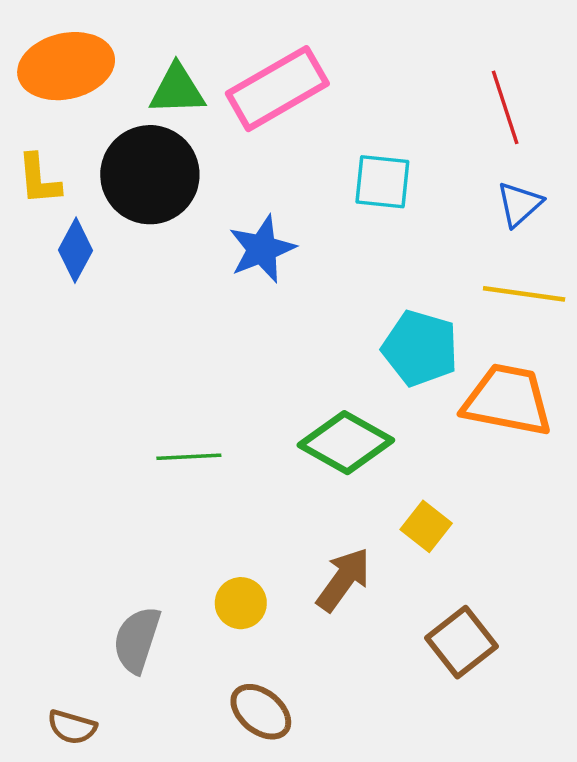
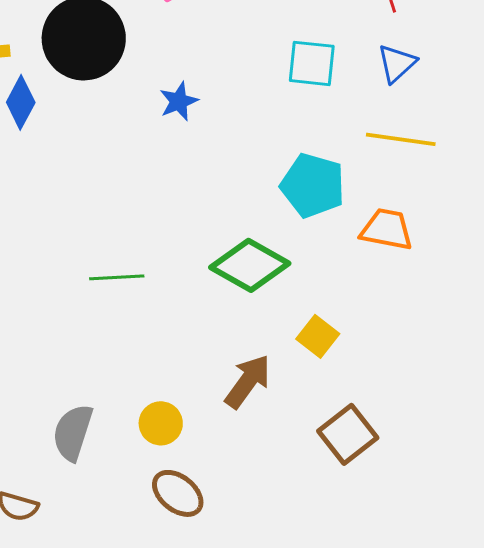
cyan square: (382, 182) -> (312, 63), moved
blue star: (262, 249) -> (179, 101), size x0.7
orange trapezoid: (508, 400) -> (387, 229), size x0.7
yellow circle: (241, 603) -> (161, 423), moved

